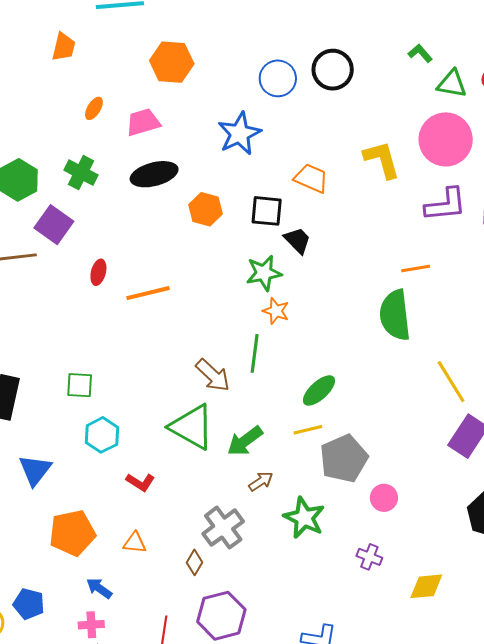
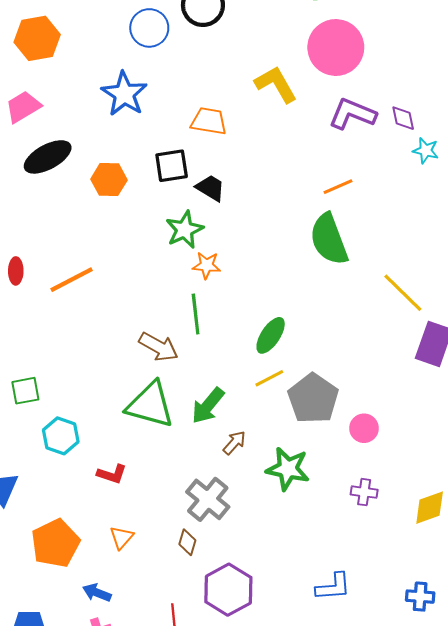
purple L-shape: (446, 205) -> (352, 114), turned -138
orange triangle: (135, 543) -> (122, 537), turned -40

